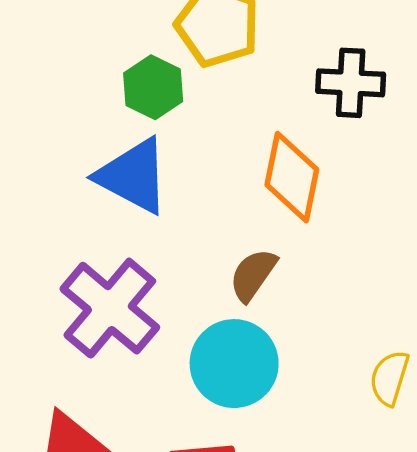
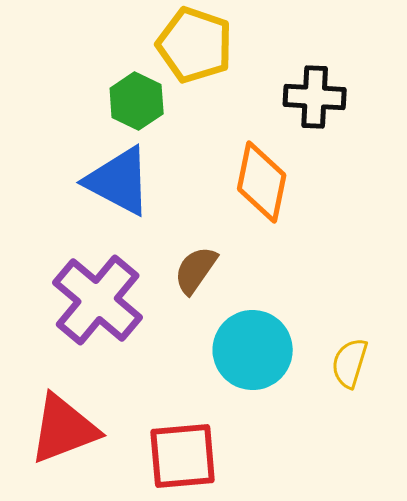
brown semicircle: (253, 275) -> (196, 270), moved
cyan circle: (234, 364) -> (253, 350), moved

